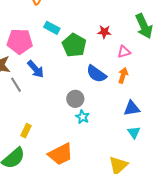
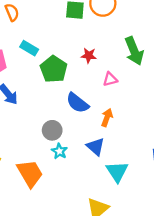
orange arrow: (123, 75) -> (107, 118), moved
blue triangle: (132, 108) -> (96, 147), moved, turned 48
cyan triangle: (134, 132) -> (117, 172), size x1.5
orange trapezoid: (60, 154) -> (30, 173), moved, turned -96

